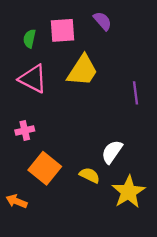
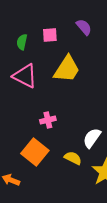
pink square: (62, 30) -> (50, 35), size x0.7
pink cross: (25, 131) -> (48, 120), moved

